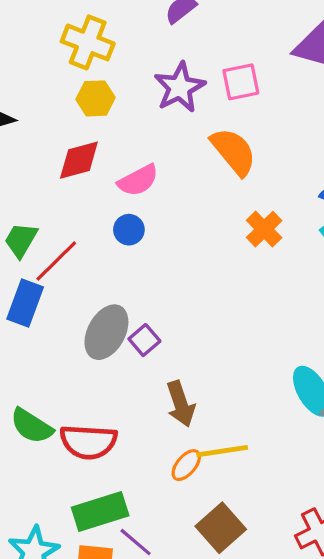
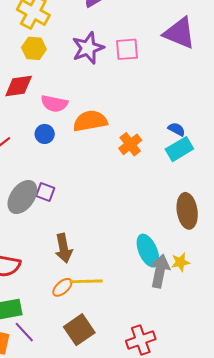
orange semicircle: (233, 151) -> (90, 121), moved, turned -68
pink semicircle: (138, 180) -> (54, 104), turned 32
purple square: (144, 340) -> (45, 192), moved, turned -36

